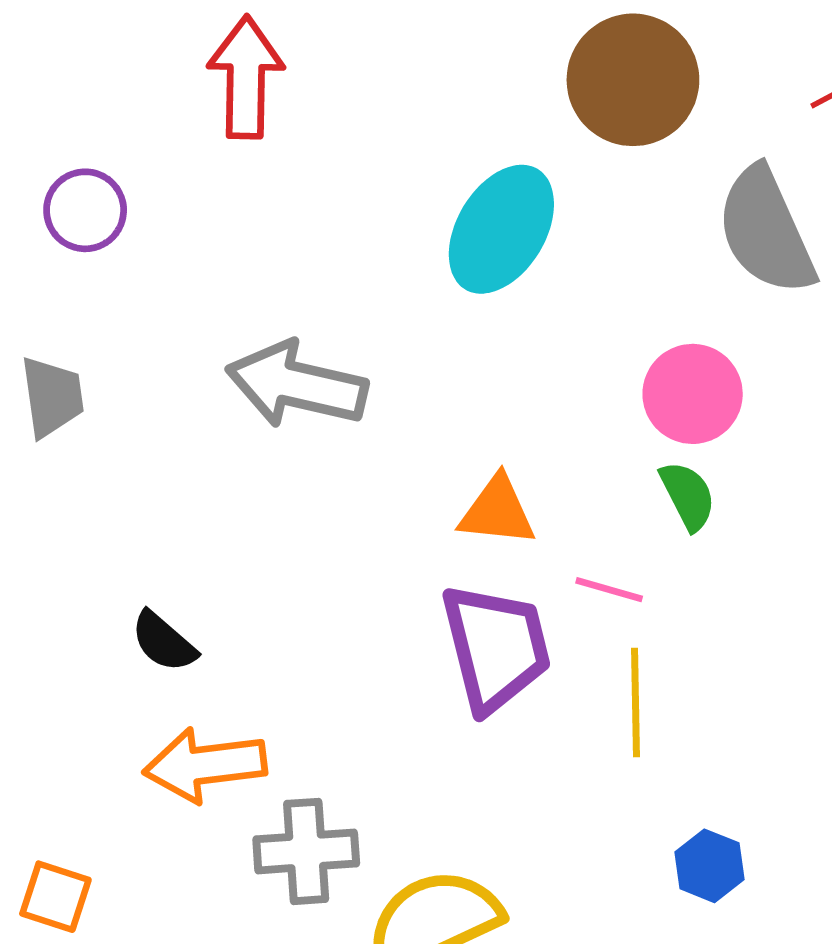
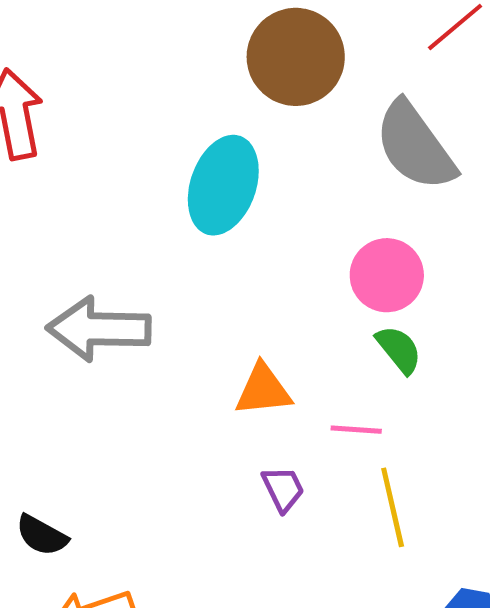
purple trapezoid: (496, 647) -> (283, 489), size x0.5

